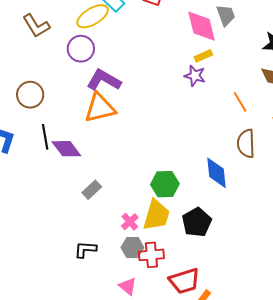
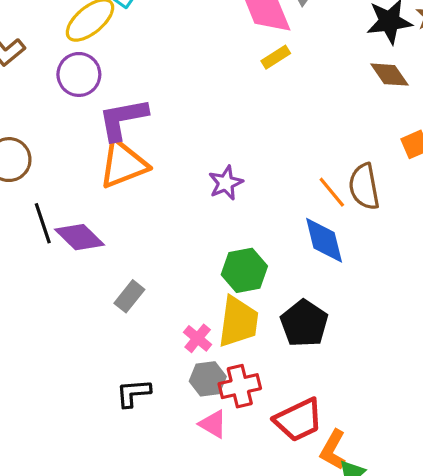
purple star: (195, 76) -> (226, 183), moved, turned -30
purple L-shape: (104, 80) -> (123, 119), turned -32
orange line: (240, 102) -> (332, 192), moved
pink triangle: (128, 286) -> (213, 424), moved

